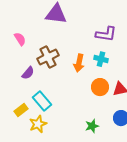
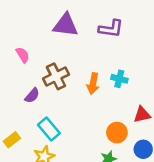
purple L-shape: (106, 34) -> (111, 29), moved
orange circle: (100, 87) -> (117, 133), moved
yellow rectangle: (21, 110) -> (12, 140), moved

